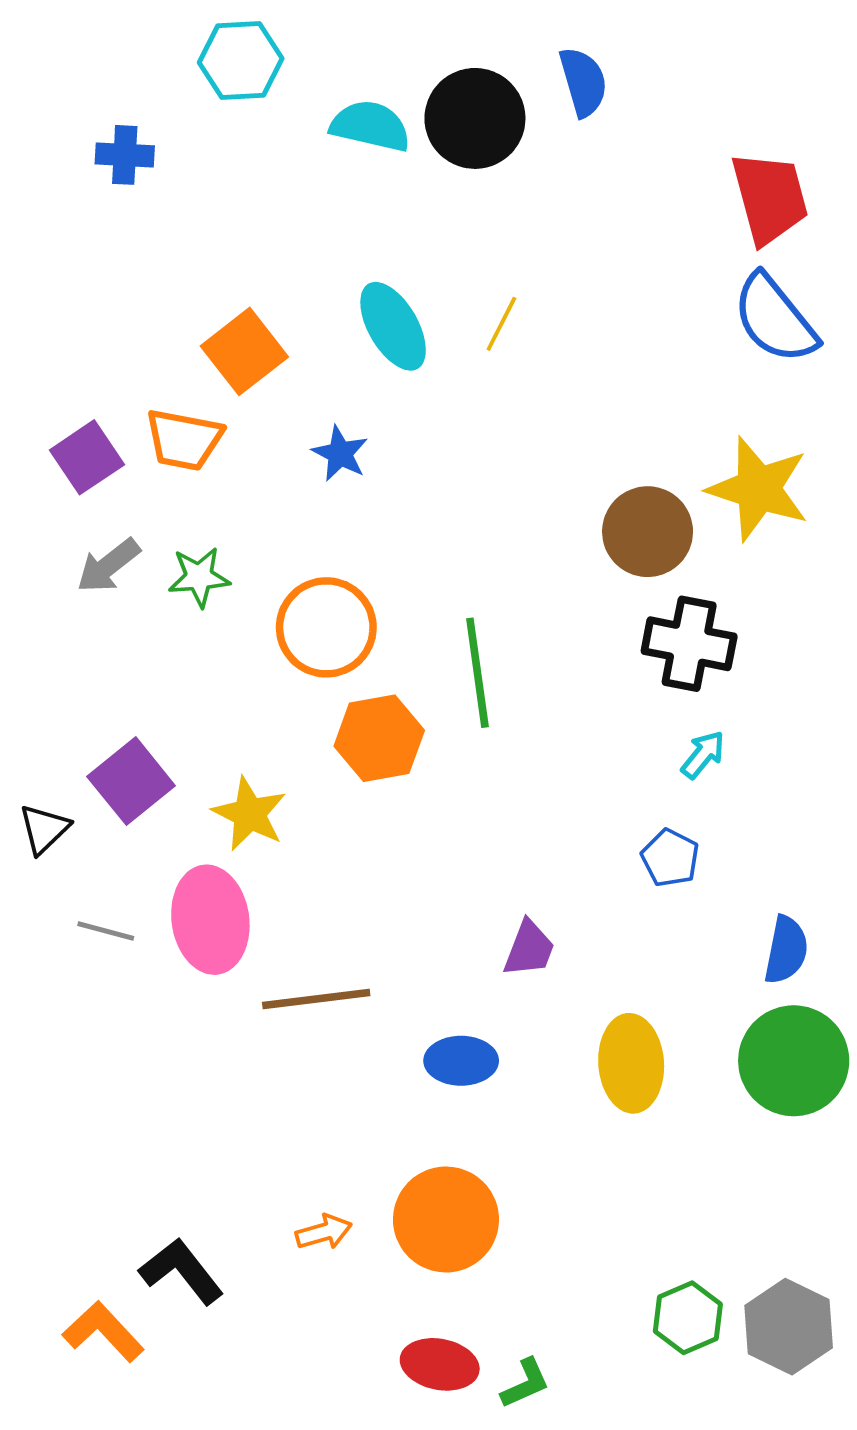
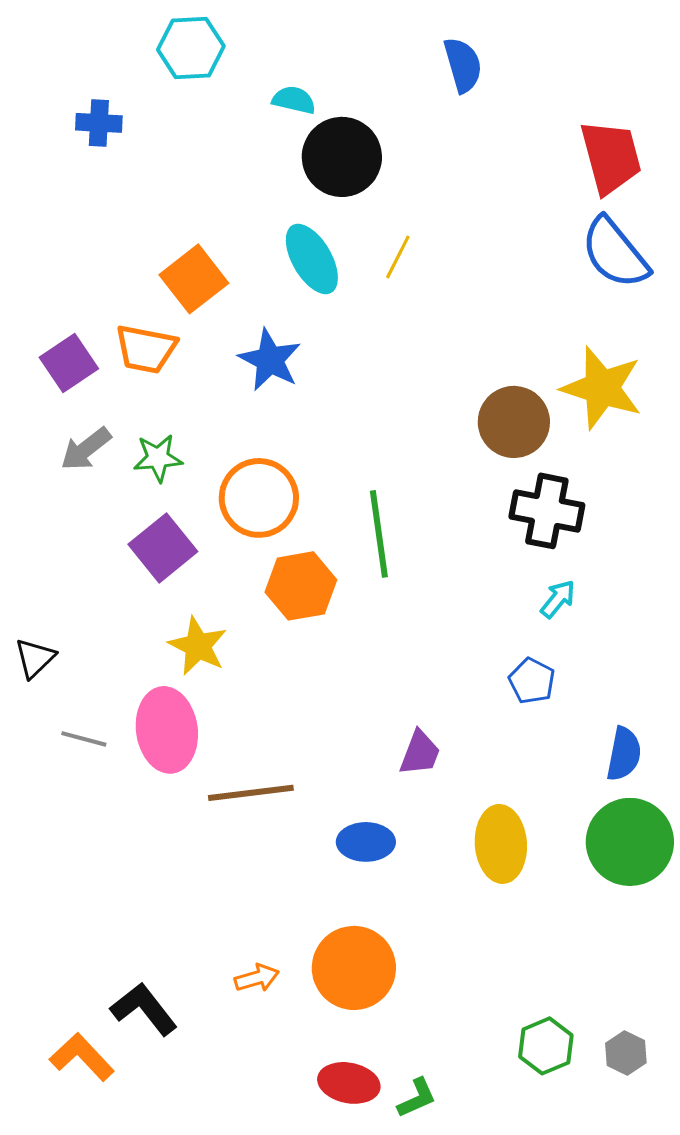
black circle: (475, 118) -> (342, 157), moved
cyan semicircle: (370, 126) -> (294, 100), size x0.7
blue star: (340, 454) -> (270, 360), size x1.4
purple square: (131, 781) -> (163, 548), moved
gray hexagon: (789, 1327) -> (626, 1053), size x0.6

